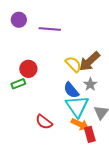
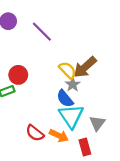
purple line: (50, 29) -> (42, 32), turned 40
gray star: (90, 84) -> (73, 85), moved
orange arrow: (80, 124) -> (59, 136), moved

